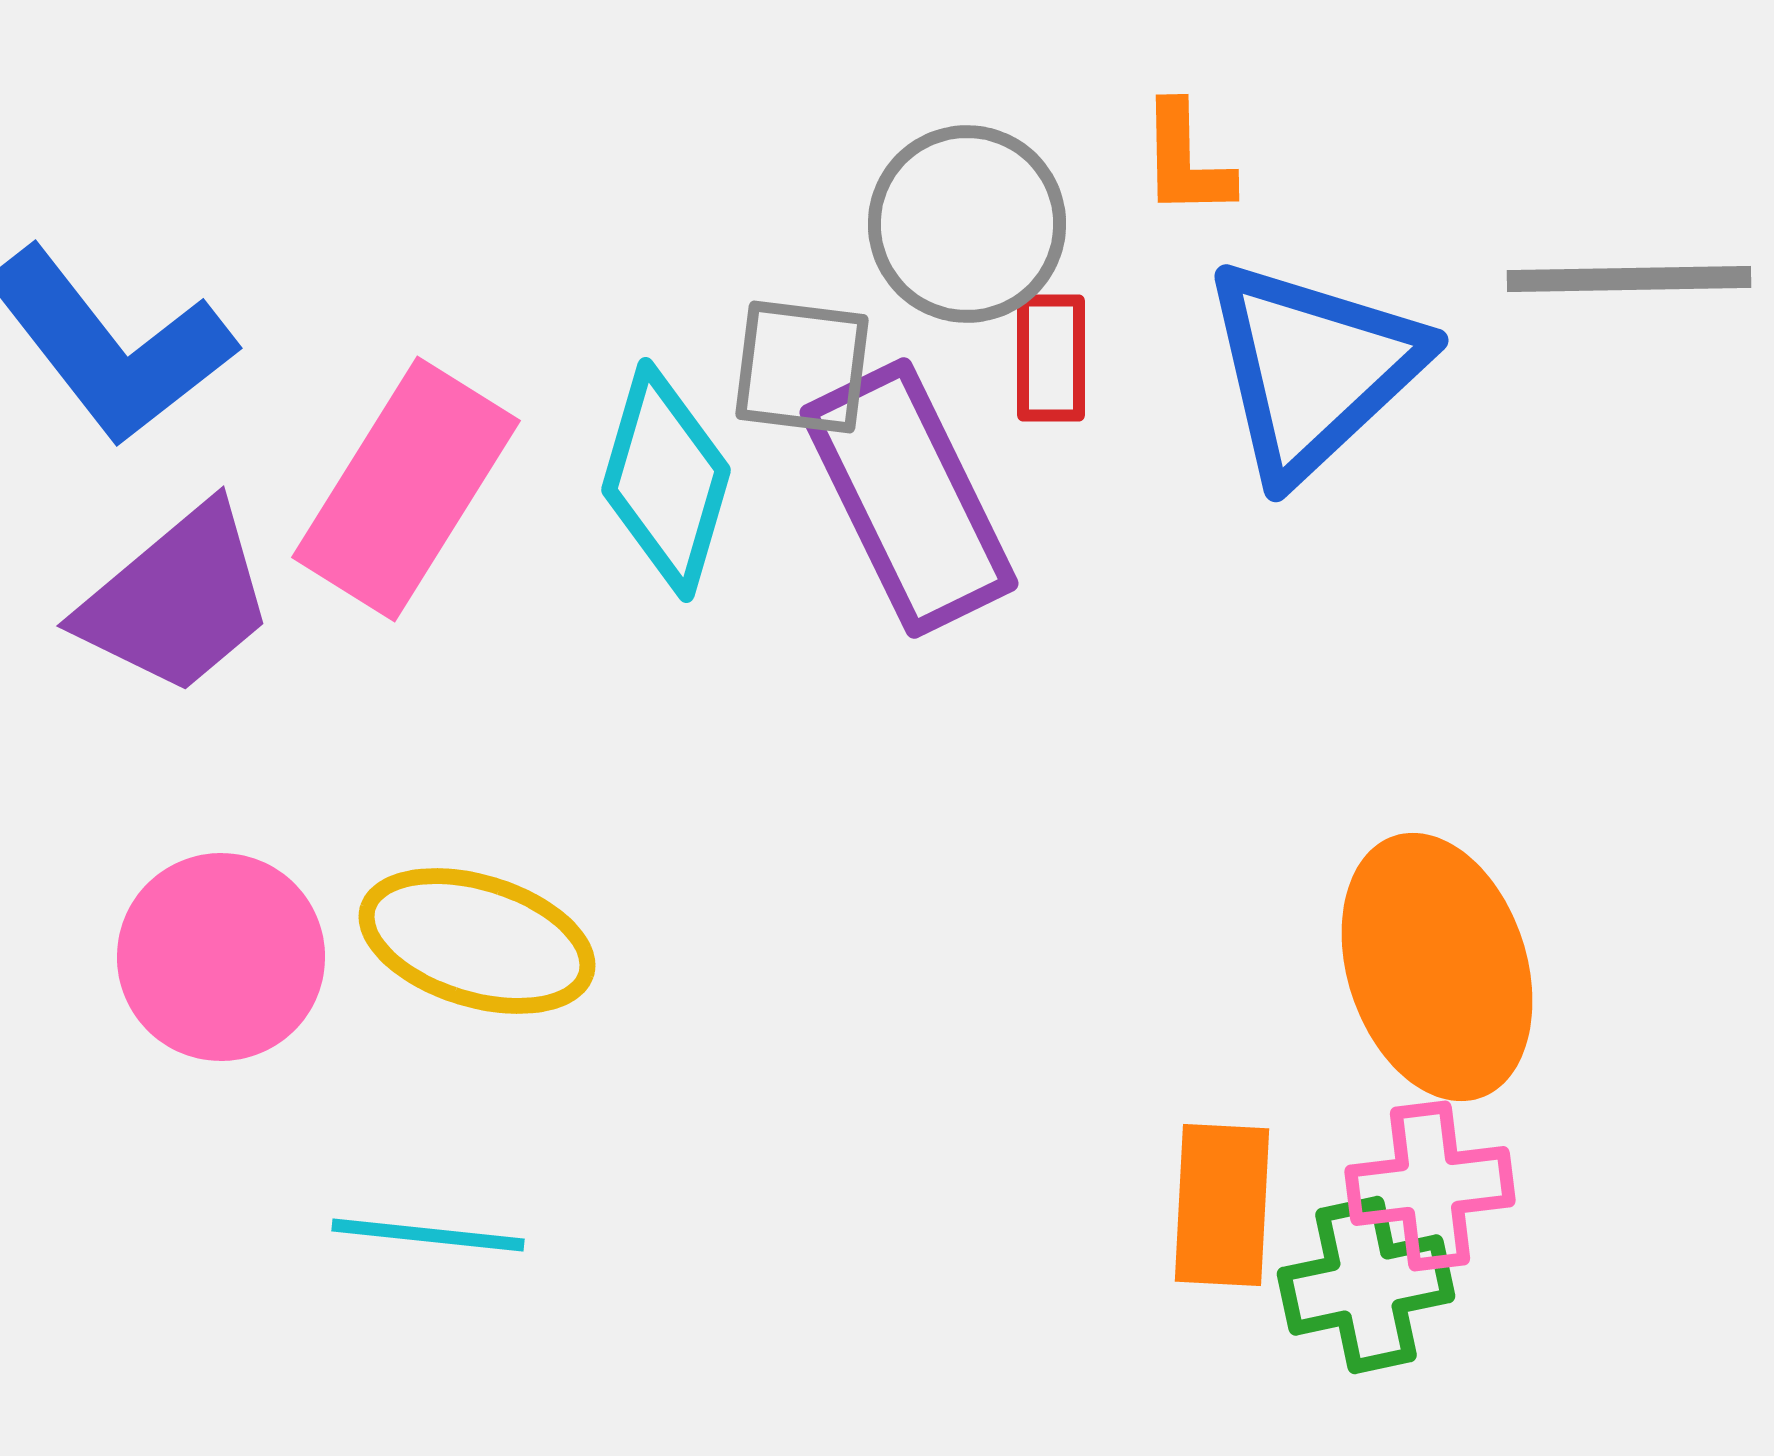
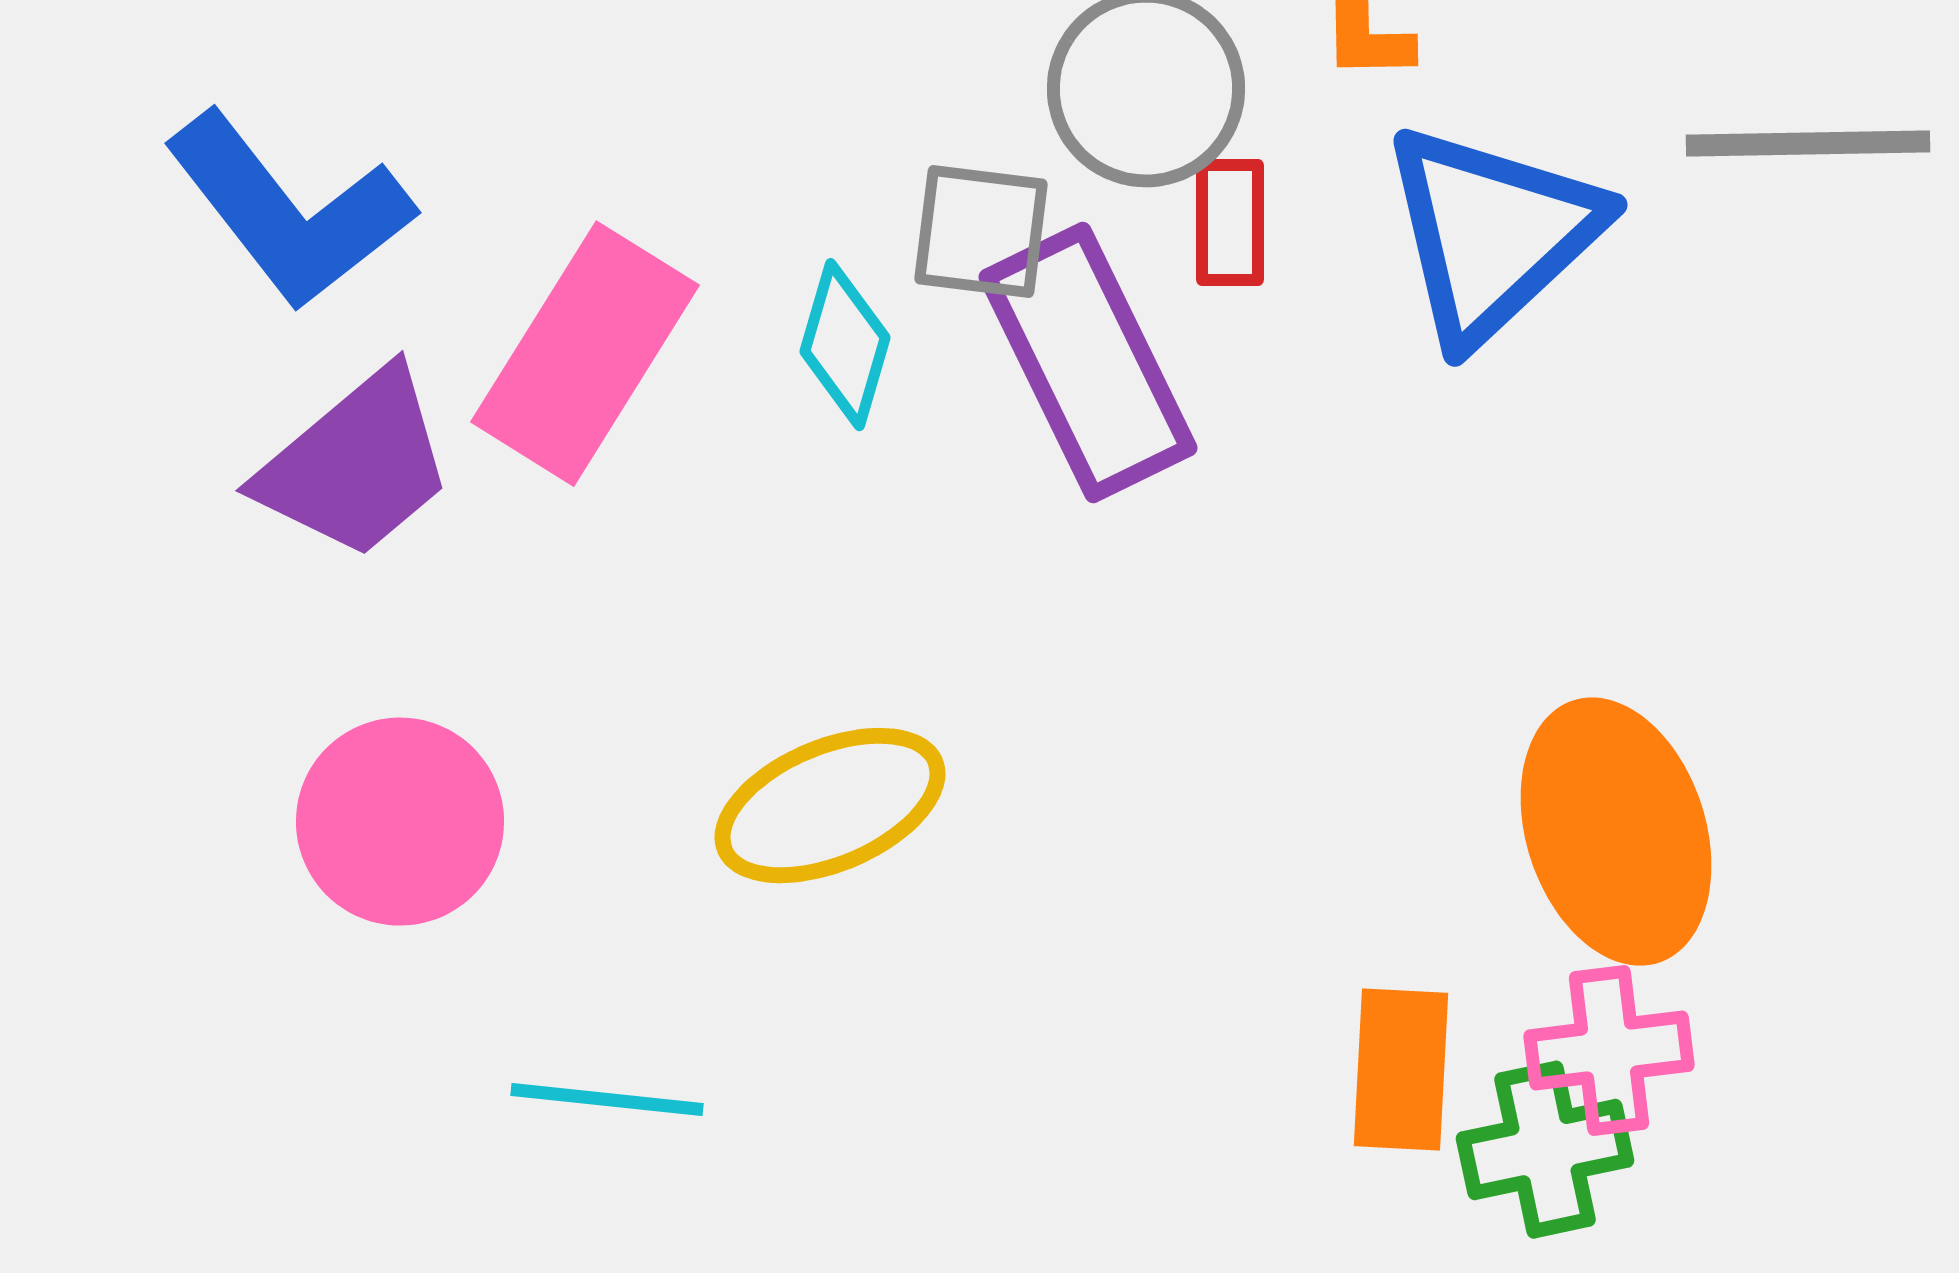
cyan diamond: (666, 480) -> (845, 345), size x0.7
yellow ellipse: (477, 941) -> (830, 806), moved, turned -40

